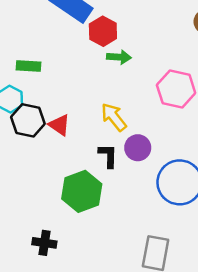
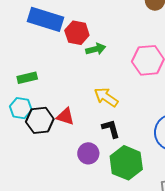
purple circle: (138, 148) -> (88, 153), moved
green hexagon: (82, 191) -> (126, 163), moved

